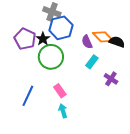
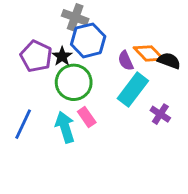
cyan rectangle: (92, 62) -> (133, 90), size x1.6
pink rectangle: (60, 91) -> (87, 117), moved
blue line: (28, 96) -> (23, 124), moved
cyan arrow: (63, 111) -> (65, 127), moved, size x1.5

